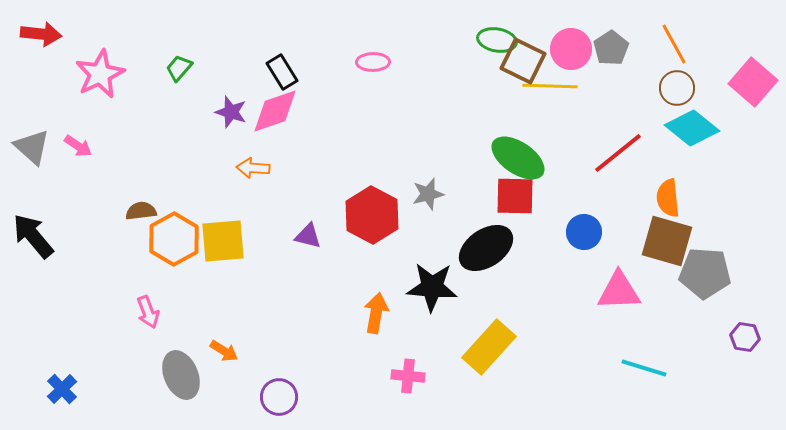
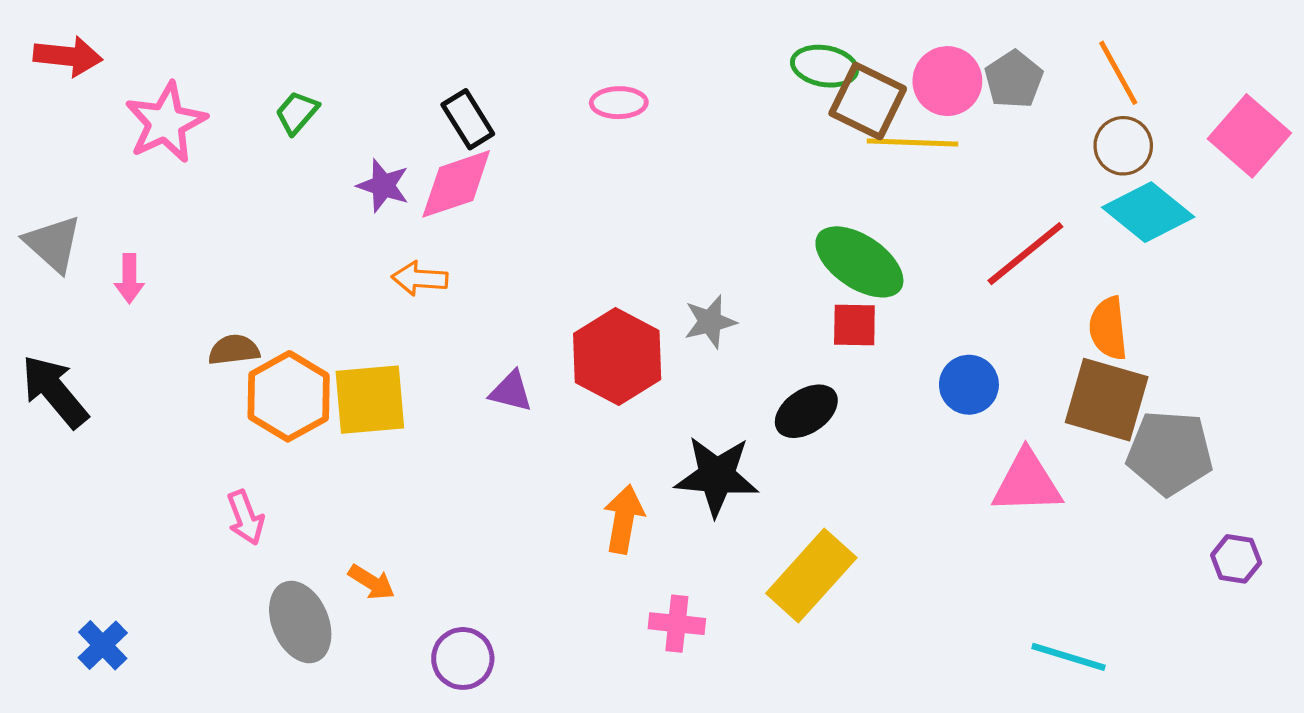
pink arrow: (78, 146) -> (129, 279), moved, turned 56
red square: (515, 196) -> (854, 325), size x0.7
black ellipse: (486, 248) -> (806, 411), size x0.7
cyan line: (644, 368) -> (1068, 657), moved

